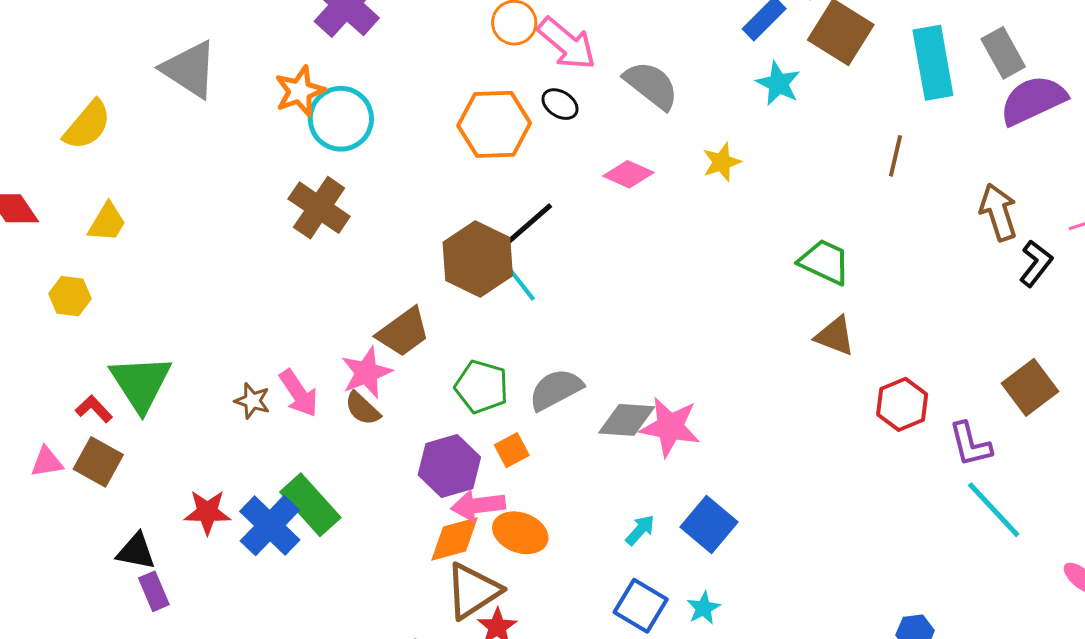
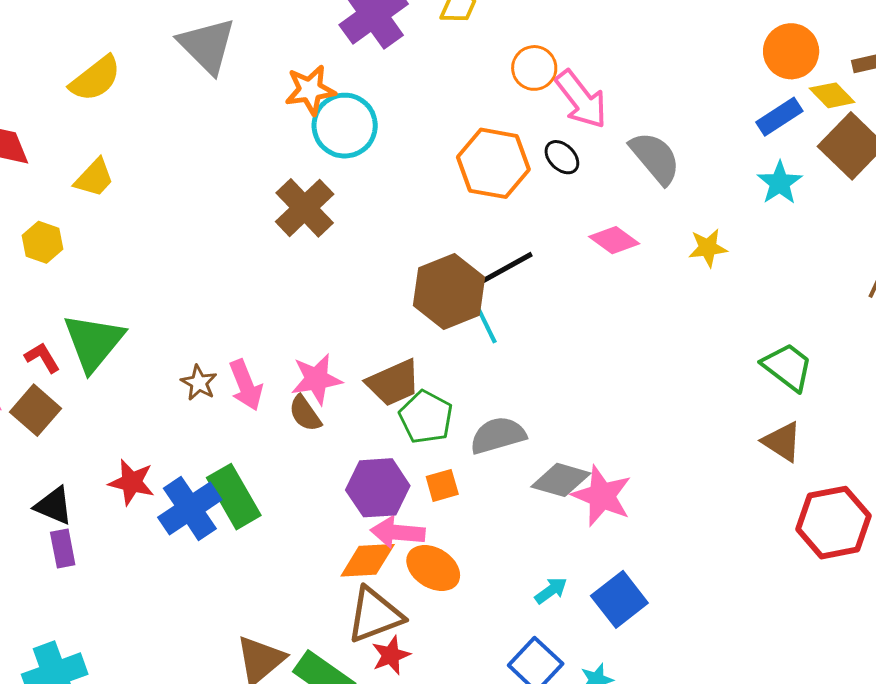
brown trapezoid: (403, 332) -> (393, 383), moved
red hexagon: (902, 404) -> (834, 523), size x1.4

